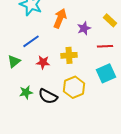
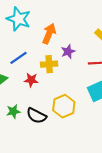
purple star: (84, 28) -> (68, 52), moved
yellow cross: (69, 55) -> (49, 64), moved

